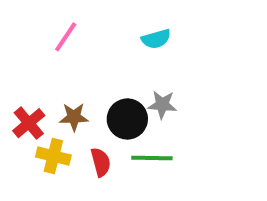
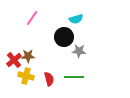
brown star: (74, 117) -> (28, 56), moved
black circle: (127, 119) -> (64, 37), moved

